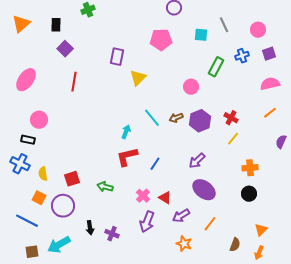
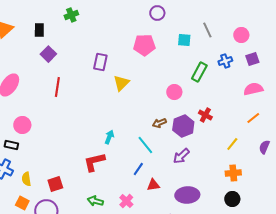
cyan line: (152, 118) -> (145, 145), moved
red cross: (231, 118) -> (205, 115), moved
yellow line: (233, 139) -> (232, 144), moved
red L-shape: (127, 157) -> (94, 162), moved
purple arrow: (197, 161) -> (181, 156), moved
green arrow: (105, 187) -> (95, 201), moved
purple ellipse: (204, 190) -> (187, 195), turned -40
red triangle: (165, 198) -> (153, 185), moved, turned -40

